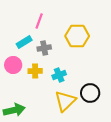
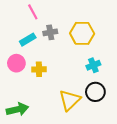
pink line: (39, 21) -> (33, 12), moved, turned -49
gray cross: (44, 48) -> (50, 32), moved
cyan cross: (59, 75) -> (93, 65), moved

